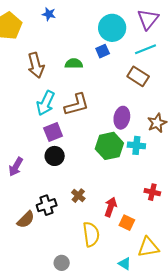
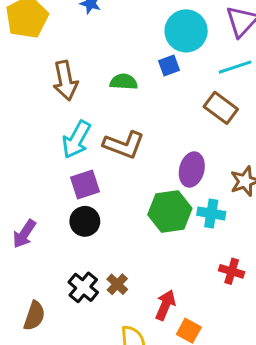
brown L-shape: (77, 105) -> (124, 145), turned 32
red cross: (152, 192) -> (232, 271), moved
black cross: (47, 205) -> (83, 287), moved, turned -36
brown semicircle: (26, 220) -> (34, 316), turned -30

